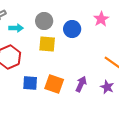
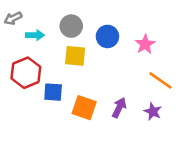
pink star: (101, 19) -> (145, 44), moved
blue square: (30, 83) -> (53, 92), moved

